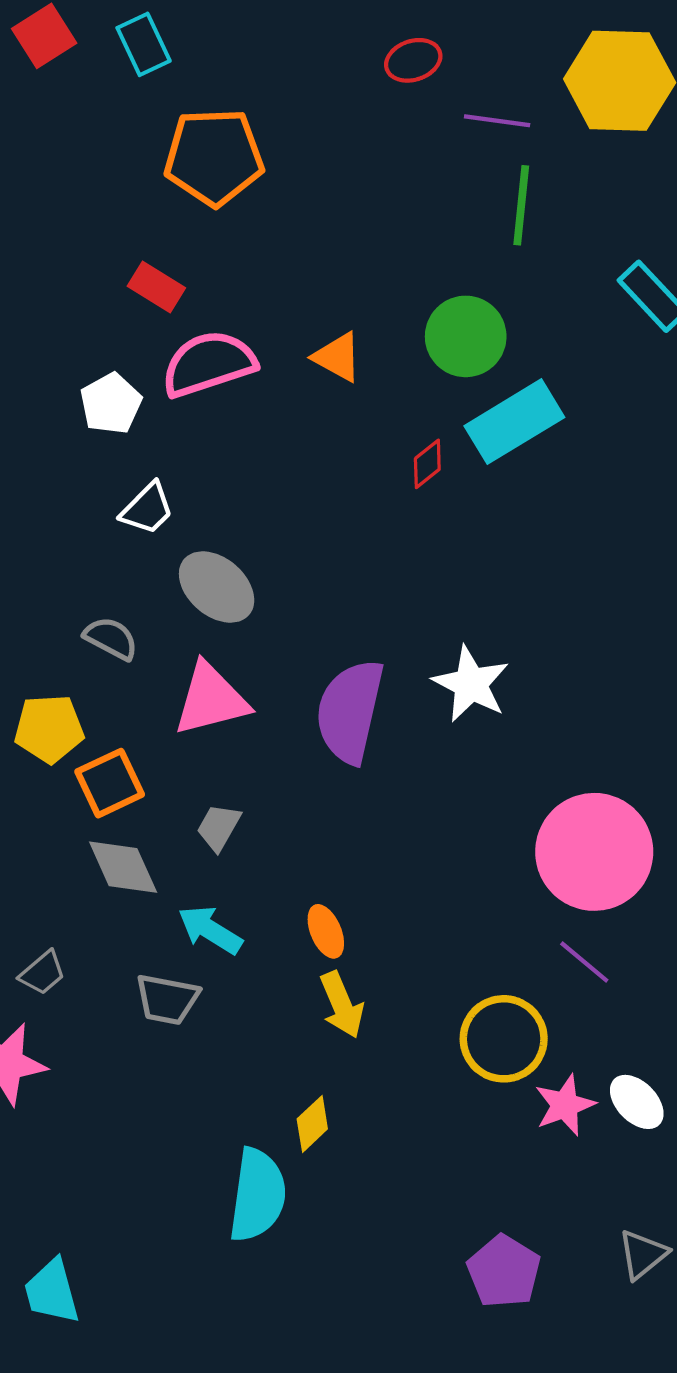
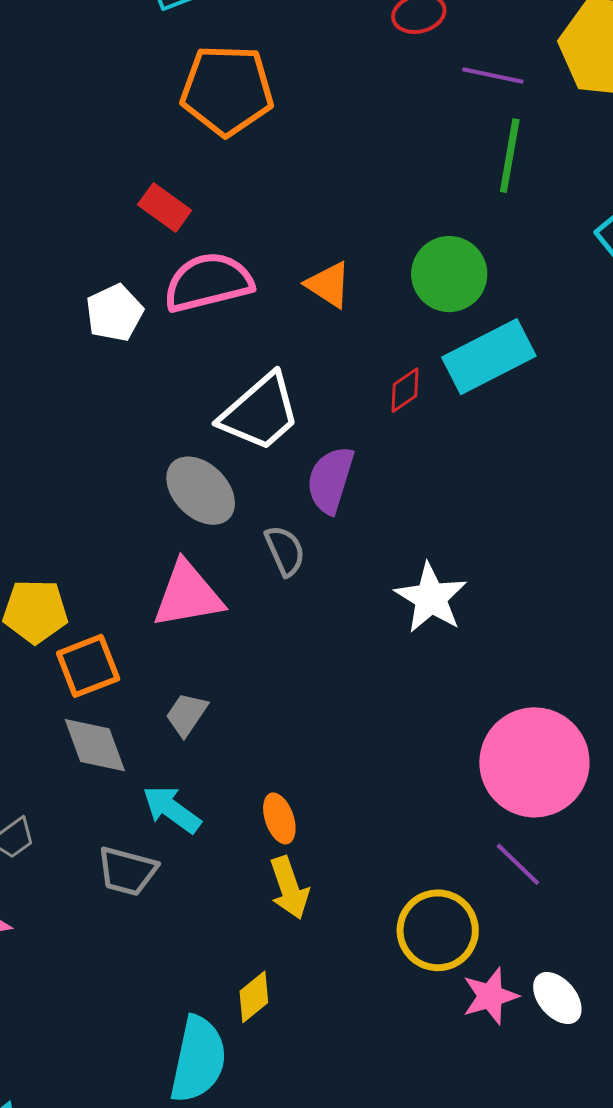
white trapezoid: (147, 509) -> (260, 412), moved, size x1.6
gray semicircle: (111, 638) -> (285, 551), moved, turned 34
purple semicircle: (350, 711) -> (330, 480), moved, size x0.7

